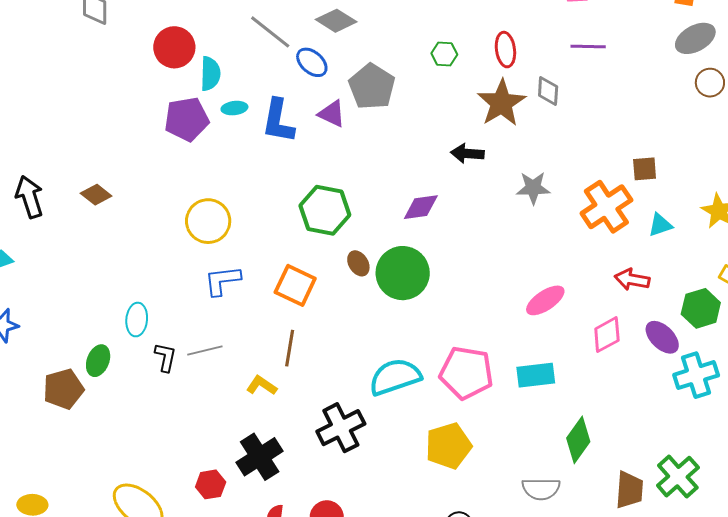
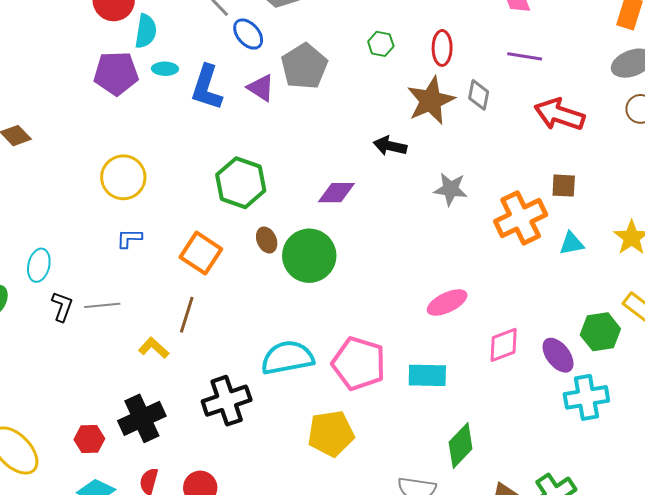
red arrow: (632, 280) -> (559, 114), moved, size x1.4
blue L-shape: (222, 281) -> (129, 238), size x0.7

